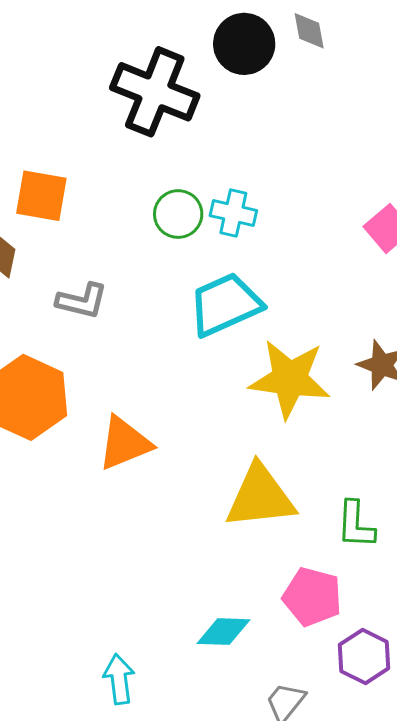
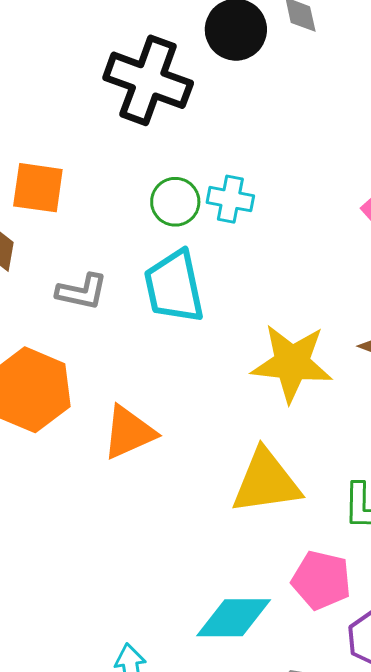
cyan trapezoid: (225, 304) -> (174, 287), moved, turned -76
cyan diamond: (224, 632) -> (234, 618), size x1.4

